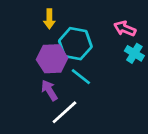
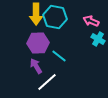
yellow arrow: (49, 19) -> (36, 14), size x1.5
cyan hexagon: (75, 44) -> (55, 17), moved

